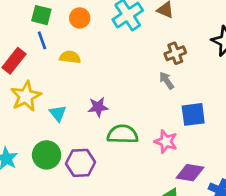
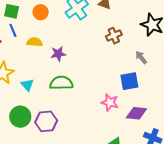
gray arrow: (167, 80) -> (141, 57), moved
purple star: (98, 107) -> (58, 54), moved
green semicircle: (123, 134) -> (61, 83), moved
purple diamond: (190, 173) -> (136, 113), moved

